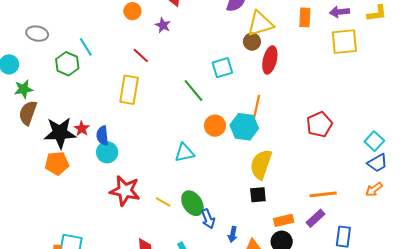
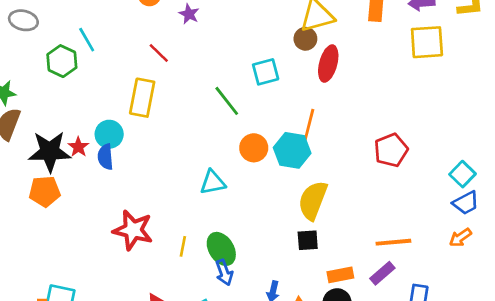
cyan circle: (107, 152) -> (109, 134), moved
yellow line: (163, 202) -> (183, 246), turned 70
blue arrow: (208, 219) -> (224, 272), moved

